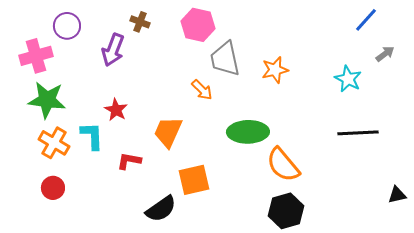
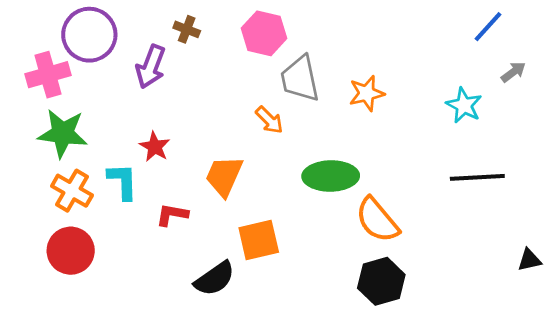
purple circle: (67, 26) -> (89, 35), size x1.5
red circle: (53, 188) -> (71, 251), size x1.5

